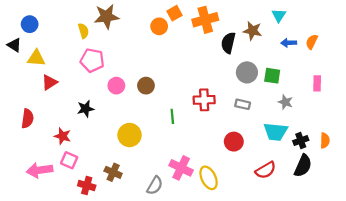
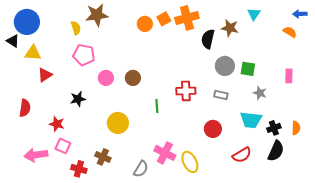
orange square: (175, 13) -> (164, 19), moved
blue circle: (30, 24) -> (27, 22), size x1.6
orange semicircle: (312, 42) -> (290, 32), moved, turned 96
blue arrow: (289, 43) -> (300, 14), moved

